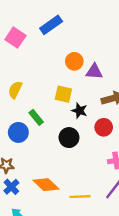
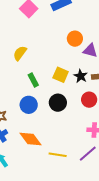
yellow square: (63, 94) -> (61, 75), moved
black star: (79, 111) -> (81, 76), moved
blue circle: (18, 132) -> (29, 105), moved

